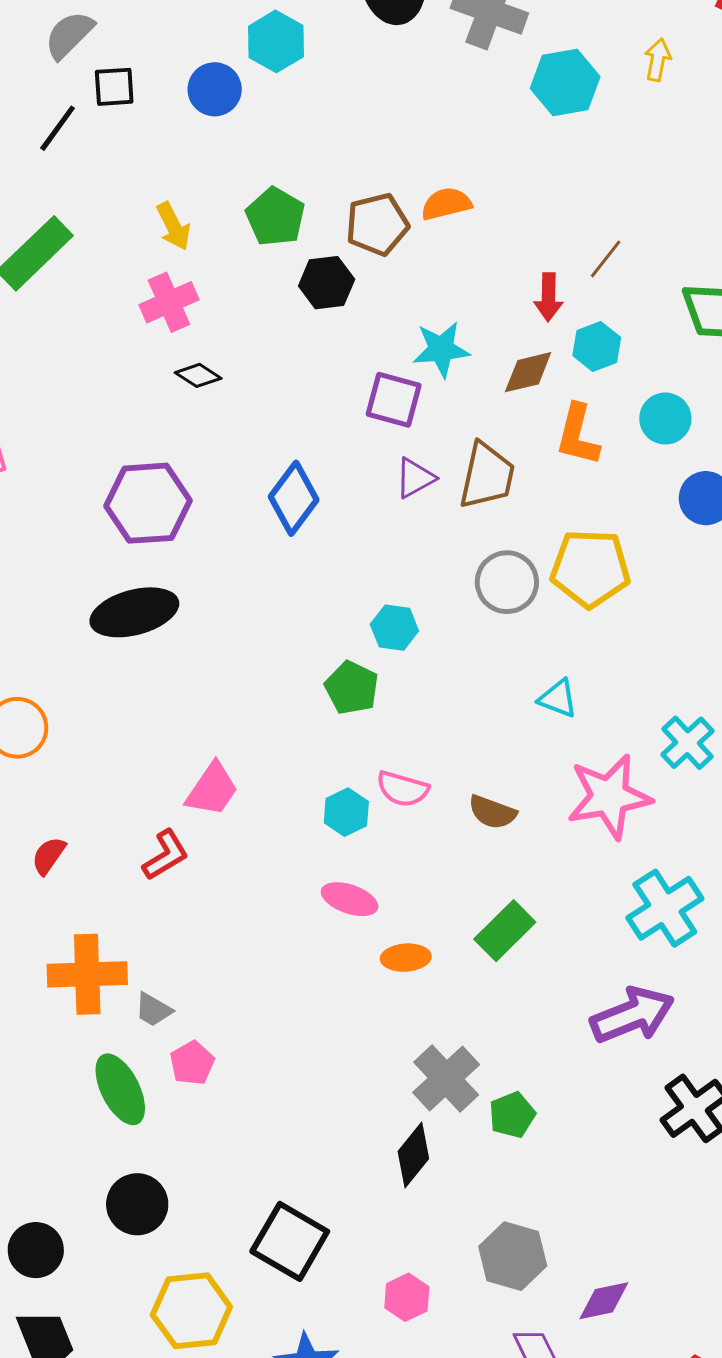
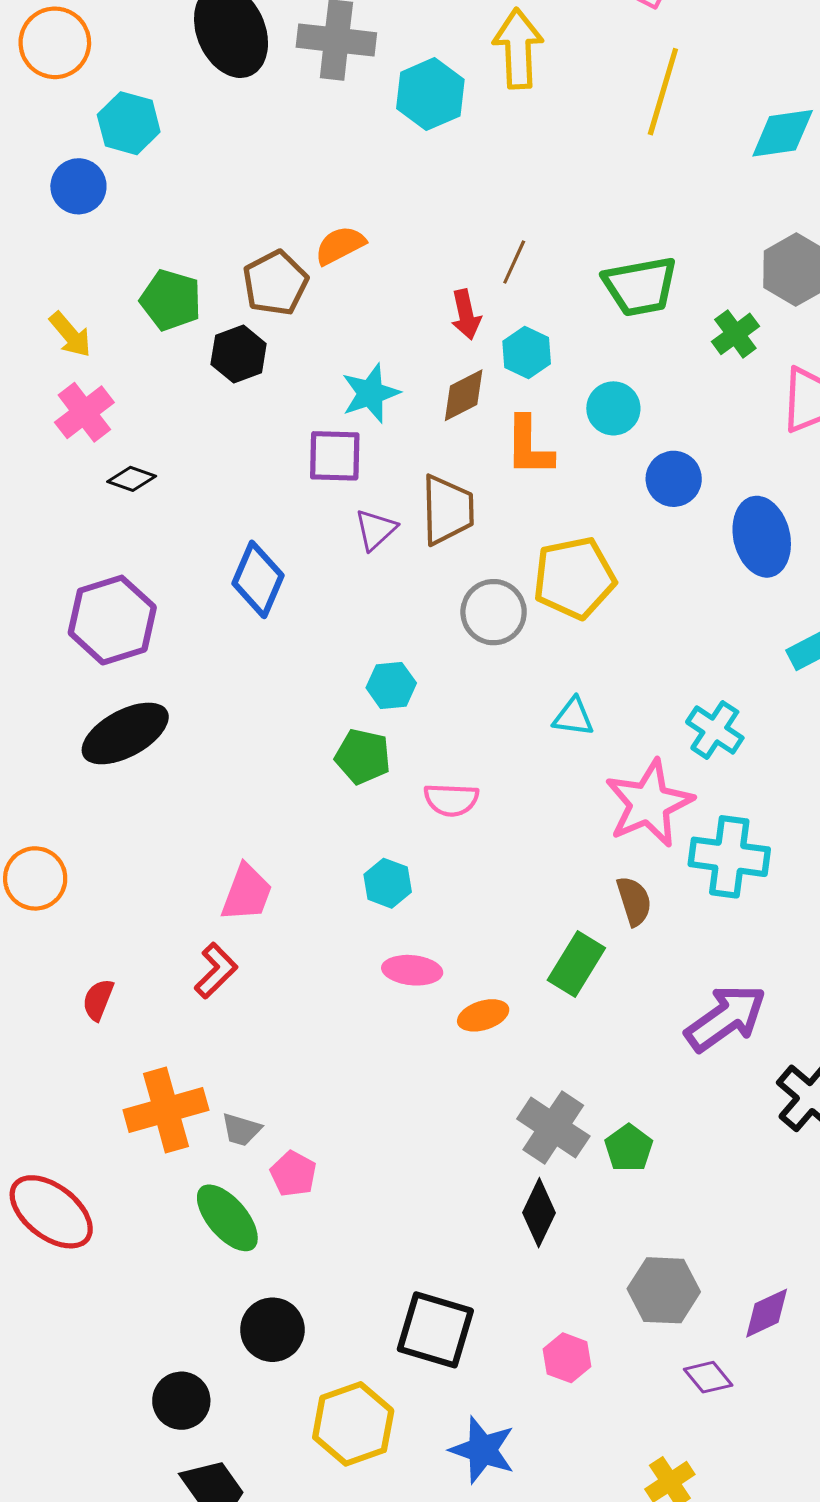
yellow arrow: (658, 60) -> (518, 49), size x1.8
pink semicircle: (403, 789) -> (451, 800), moved
brown semicircle: (492, 812) -> (634, 901), moved, turned -114
cyan cross: (665, 908) -> (729, 857), moved, turned -36

